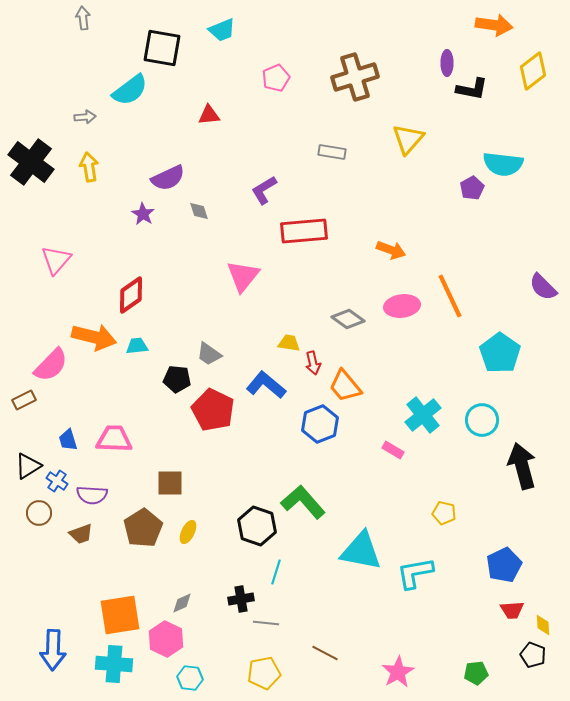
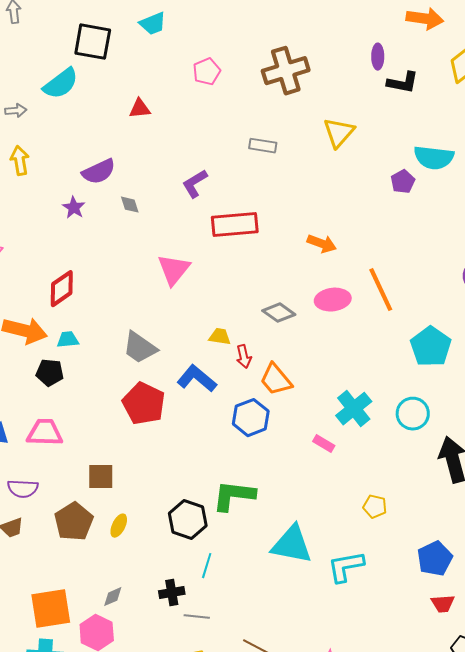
gray trapezoid: (209, 354) -> (140, 348), size x1.4
black pentagon: (177, 379) -> (50, 373), moved
green L-shape: (303, 502) -> (234, 496), turned -42

